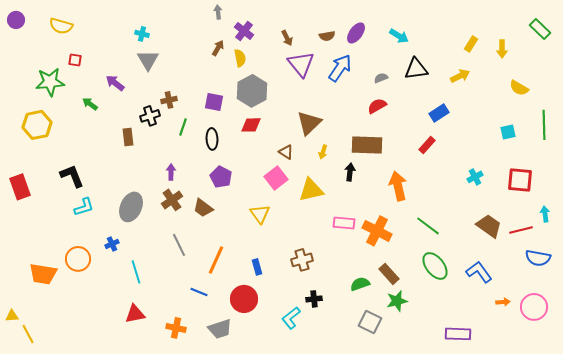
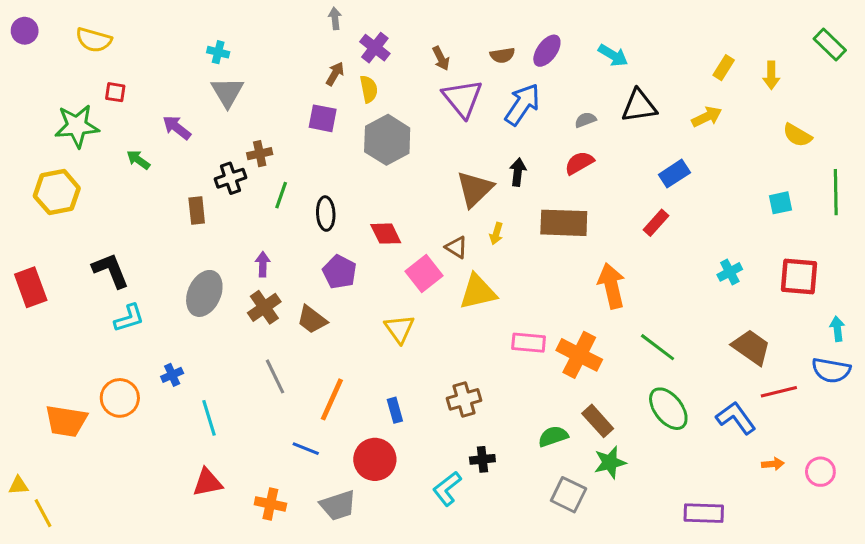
purple square: (214, 102) -> (323, 118), moved
red diamond: (251, 125) -> (386, 234), moved, turned 65
brown triangle: (286, 152) -> (456, 247), moved
black arrow: (350, 172) -> (518, 172), moved
gray ellipse: (131, 207) -> (204, 293), moved
red line: (521, 230) -> (779, 392), moved
blue semicircle: (538, 258) -> (831, 370), moved
pink circle: (534, 307) -> (820, 472), size x0.7

